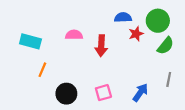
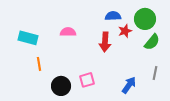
red arrow: (101, 46) -> (105, 42), moved
orange line: (42, 70) -> (39, 64), turned -32
pink square: (103, 93) -> (87, 80), moved

